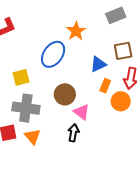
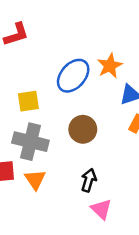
orange star: (76, 31) -> (110, 66), moved
pink triangle: (82, 112) -> (101, 209), moved

